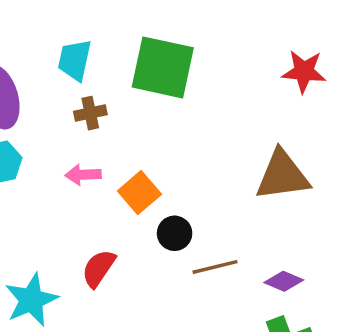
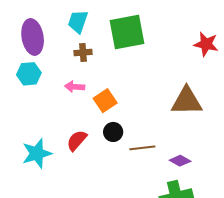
green square: (163, 67) -> (127, 32), turned -30
black circle: (175, 233) -> (113, 132), moved

